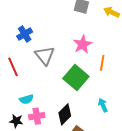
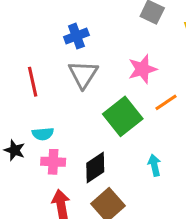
blue cross: (25, 34) -> (76, 36), moved
orange line: (102, 63) -> (166, 102), turned 35
black star: (16, 121) -> (15, 150), moved

